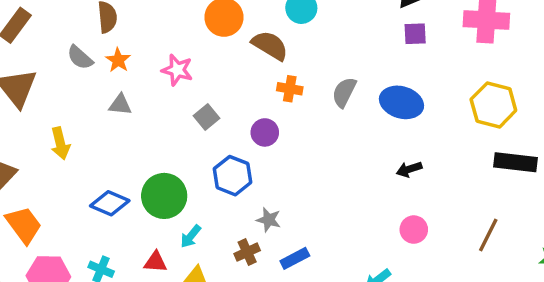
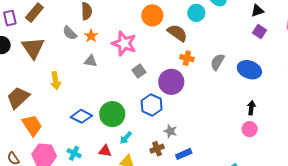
purple square: (415, 34) -> (260, 31), turned 32
pink star: (177, 70) -> (124, 43), size x1.4
purple circle: (265, 132) -> (171, 82), size x1.6
black arrow: (409, 169) -> (251, 108), turned 112
pink circle: (414, 230) -> (250, 129), moved

